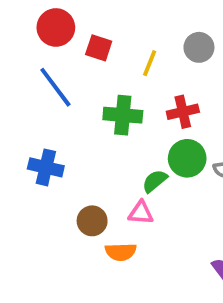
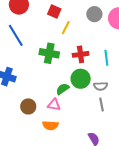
gray circle: (199, 47) -> (94, 14), moved
red square: (99, 48) -> (54, 11), moved
orange semicircle: (121, 252) -> (50, 125), moved

